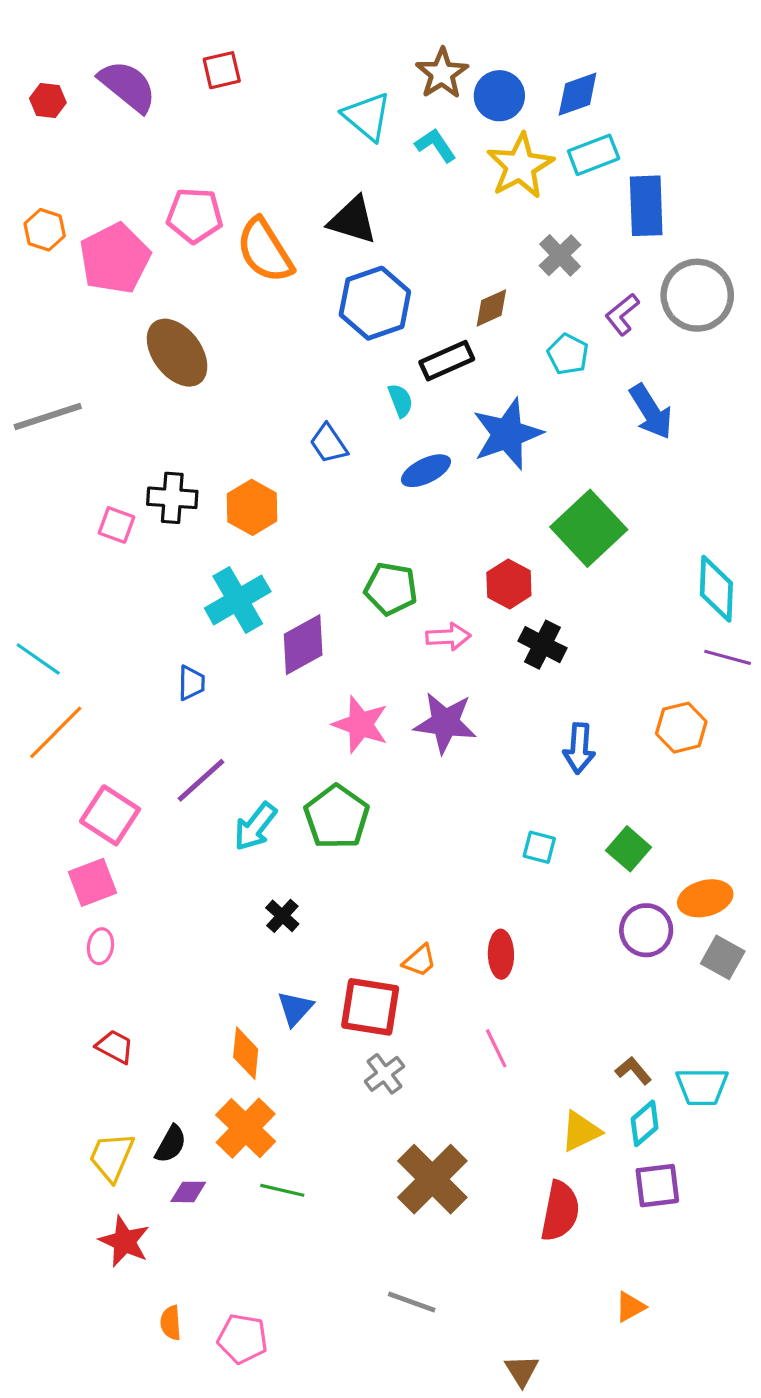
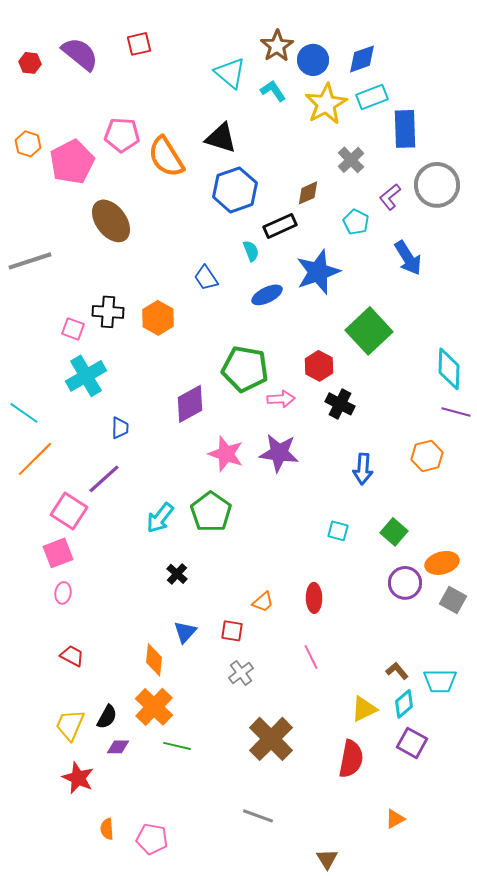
green pentagon: (391, 589) -> (245, 369), size x1.4
cyan cross: (238, 600) -> (86, 376), moved
purple line: (201, 780) -> (104, 479), moved
red square: (370, 1007) -> (232, 631), size x0.6
purple square: (657, 1186) -> (412, 743), turned 36

